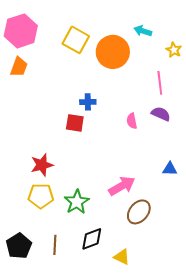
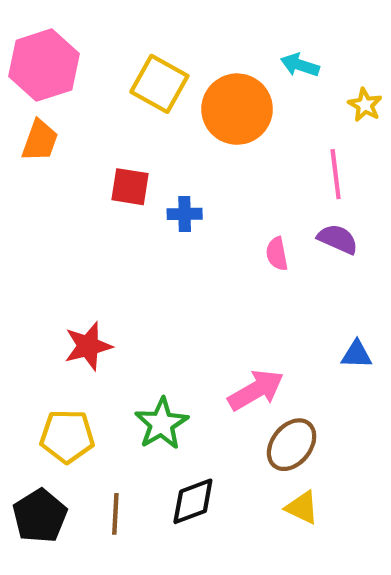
red square: (75, 123) -> (130, 187), moved
yellow pentagon: (41, 196) -> (67, 436), moved
yellow triangle: (122, 257) -> (302, 508), moved

